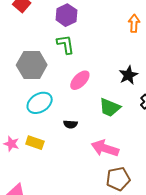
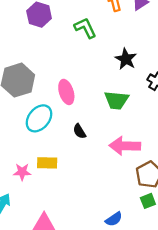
green L-shape: (66, 44) -> (85, 28), moved
pink ellipse: (80, 80) -> (66, 92), moved, turned -45
black semicircle: (70, 124) -> (79, 131), turned 72

